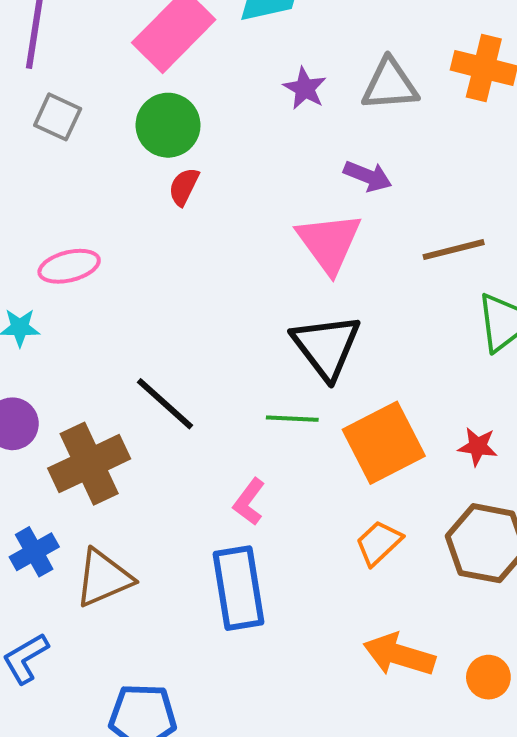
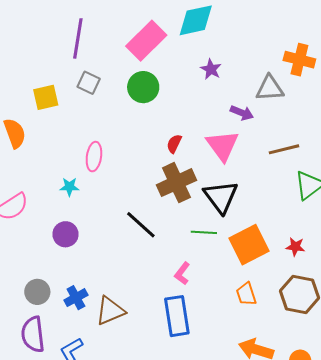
gray triangle: (390, 85) -> (270, 88), moved
red semicircle: (184, 187) -> (174, 144), moved
pink ellipse: (69, 266) -> (94, 157), turned -68
brown cross: (89, 464) -> (176, 183), moved
orange trapezoid: (379, 543) -> (246, 294), turned -65

